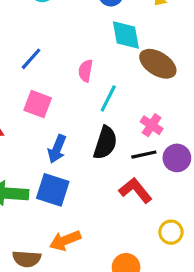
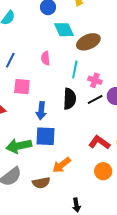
brown ellipse: (158, 64) -> (88, 42), turned -40
cyan line: (108, 98) -> (75, 70), moved
red L-shape: (135, 190) -> (99, 142), moved

